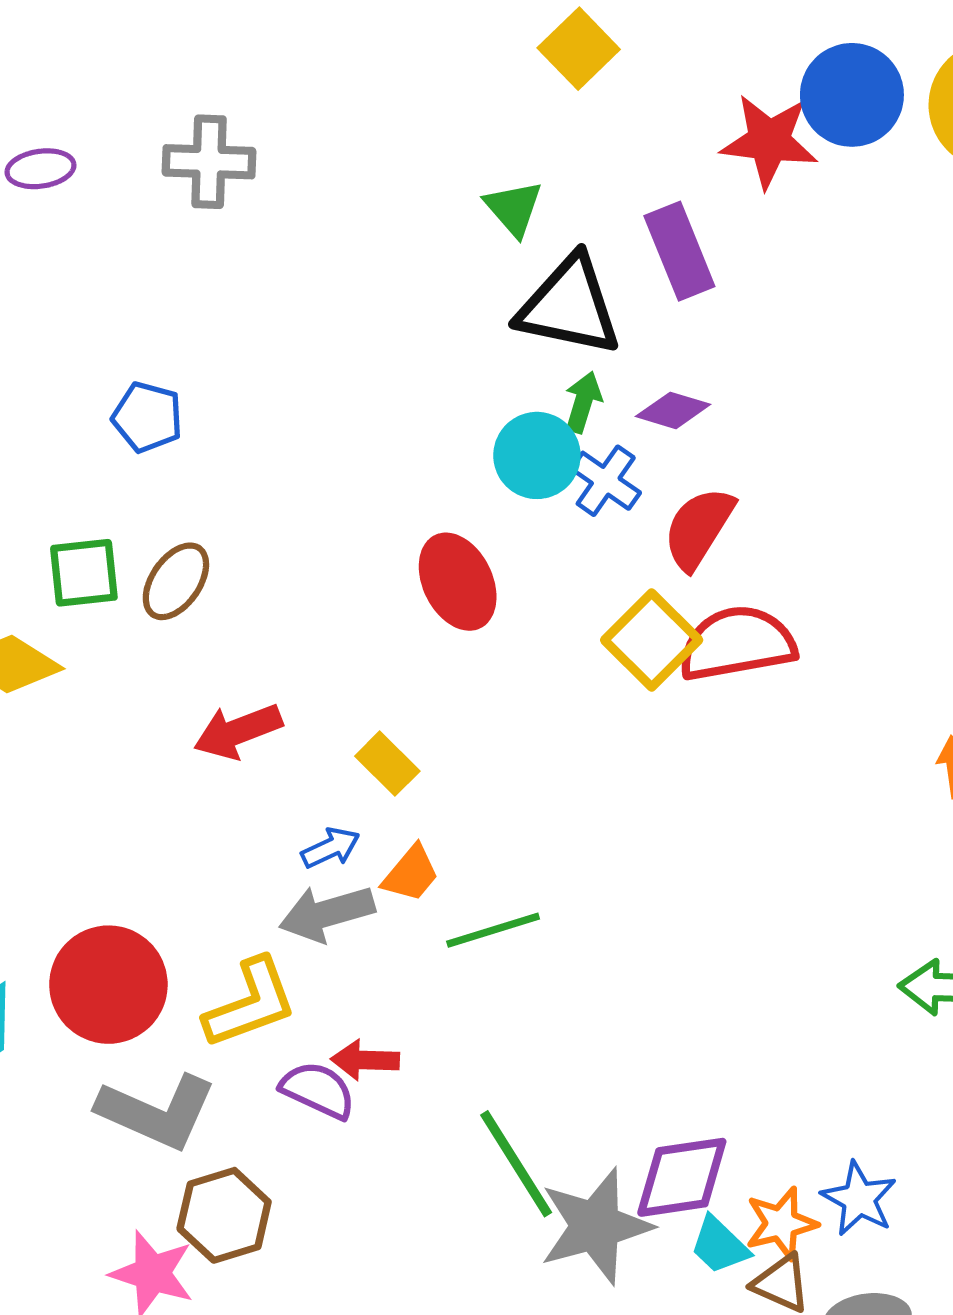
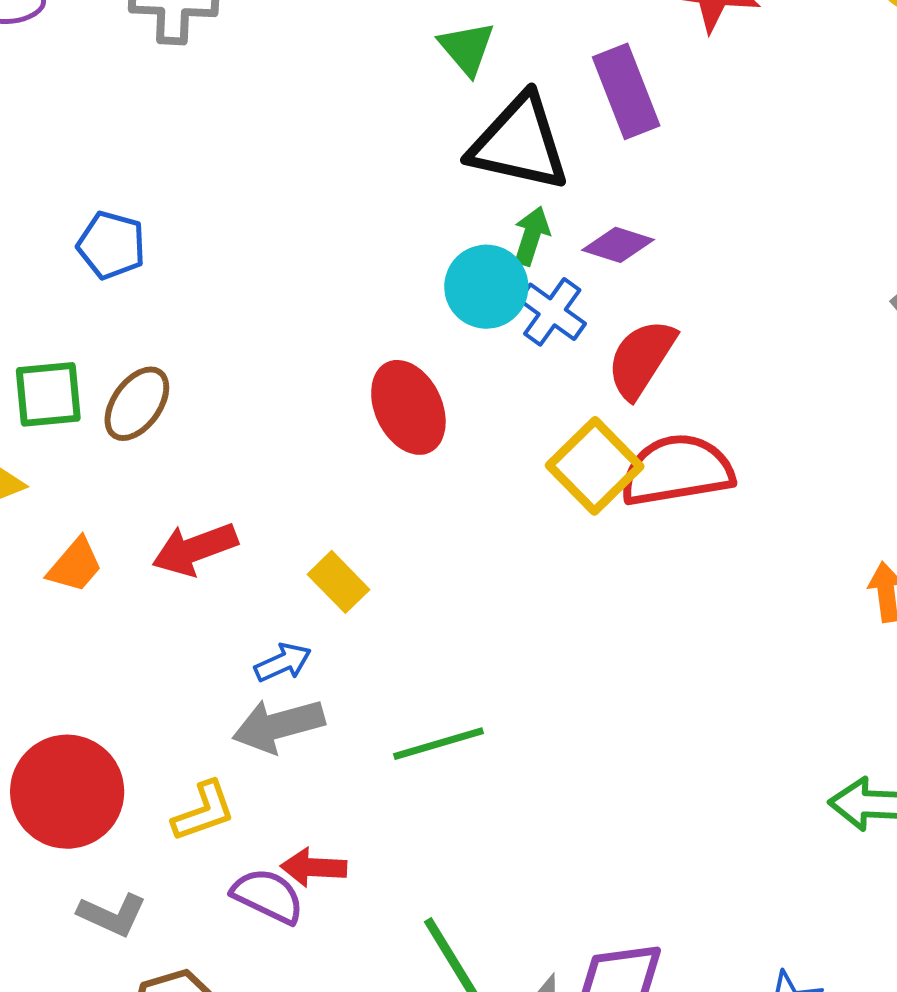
orange trapezoid: (411, 874) -> (75, 565), moved
yellow L-shape: (250, 1003) -> (204, 811), size x0.7
gray L-shape: (157, 1112) -> (112, 915), size x0.6

